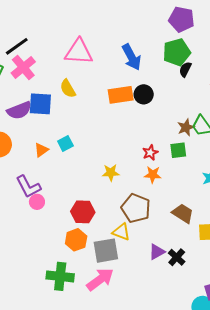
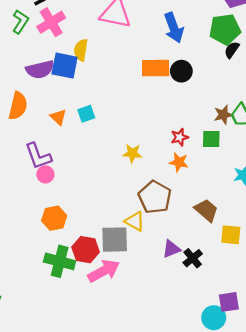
yellow semicircle: (68, 89) -> (81, 50), moved, turned 30
orange triangle: (41, 150) -> (58, 117), turned -49
red hexagon: (83, 212) -> (86, 250), moved
orange hexagon: (76, 240) -> (54, 218), moved

